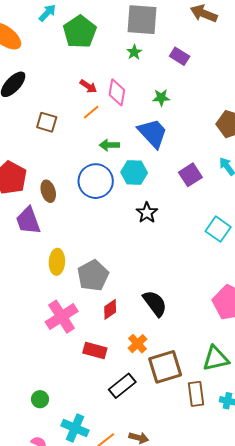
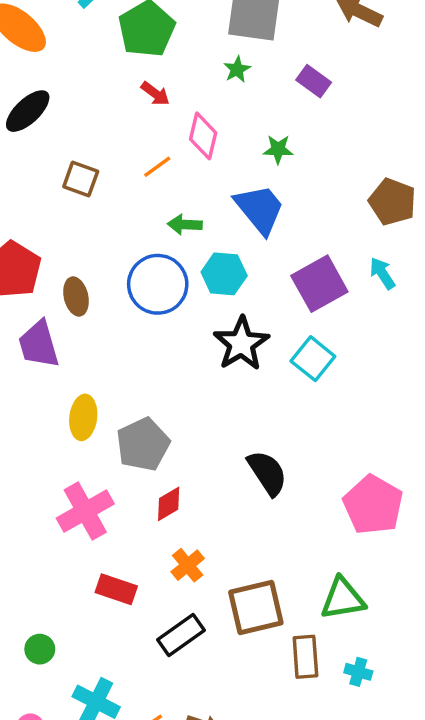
red arrow: (88, 86) -> (155, 94), moved
purple square: (190, 175) -> (319, 284), size x1.4
black star: (147, 213) -> (241, 344), size x1.5
cyan square: (218, 229) -> (313, 359), moved
black semicircle: (155, 303) -> (267, 473), moved
orange cross: (138, 344) -> (188, 565), moved
red rectangle: (95, 350) -> (116, 589), moved

